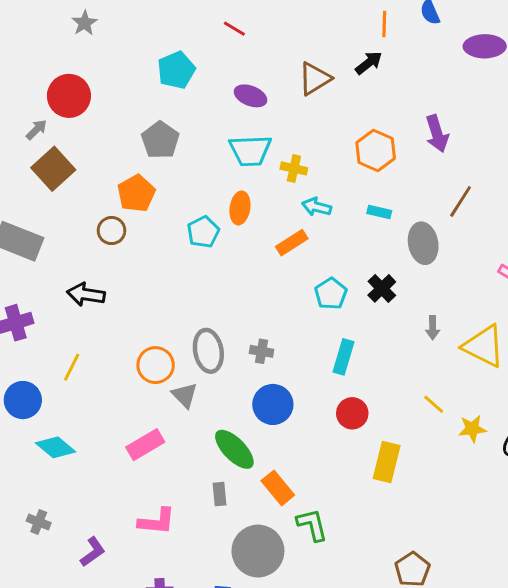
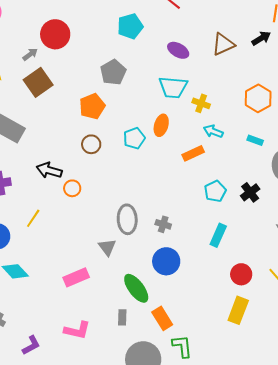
brown circle: (112, 231) -> (91, 144), moved
orange circle: (156, 365) -> (72, 188), moved, size x0.7
red circle: (352, 413) -> (241, 274), moved

